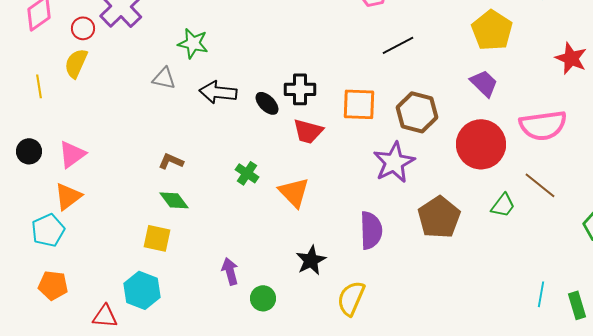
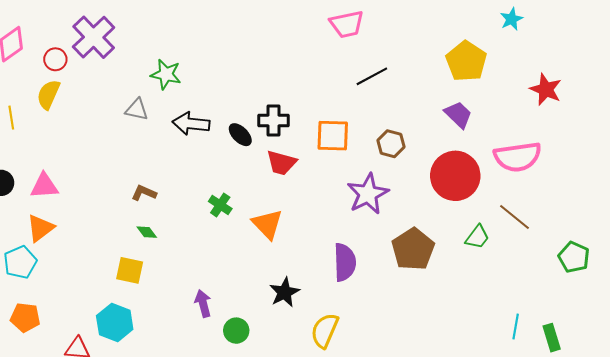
brown hexagon: (417, 112) -> (391, 144), size x0.7
pink triangle: (72, 154) -> (44, 186), turned 32
green diamond: (174, 200) -> (147, 232), size x0.7

